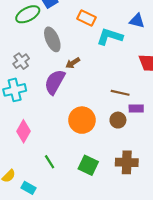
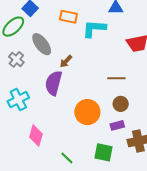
gray cross: (21, 61) -> (16, 59), moved
purple rectangle: (136, 108) -> (117, 125), moved

